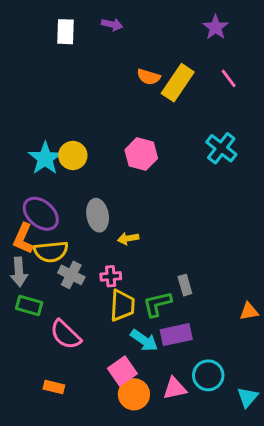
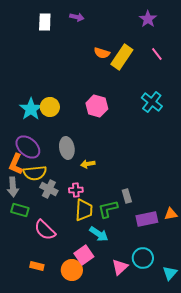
purple rectangle: (176, 335) -> (147, 219), moved
pink triangle: (175, 388) -> (120, 267), turned -30
orange circle: (134, 394) -> (72, 270), moved

